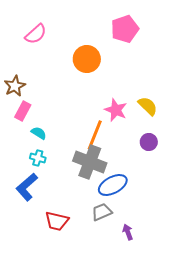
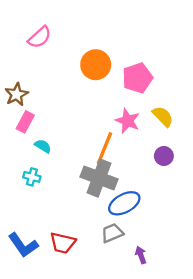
pink pentagon: (125, 29) -> (137, 78), moved
cyan cross: (38, 158) -> (32, 177), moved
blue L-shape: (27, 187) -> (23, 245), moved, turned -84

